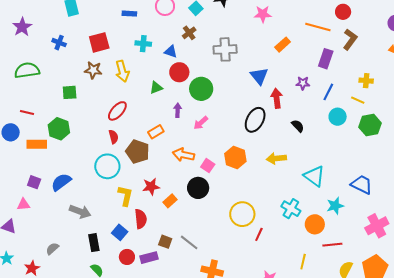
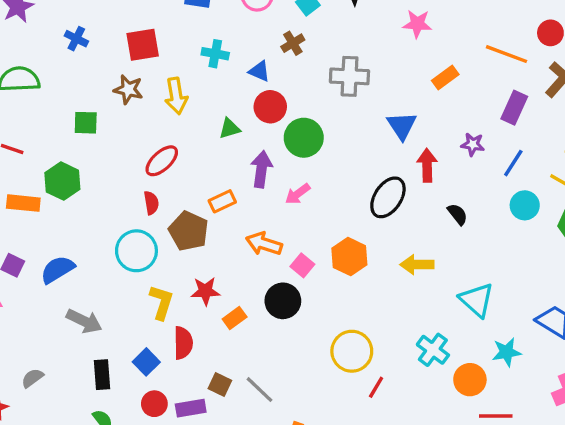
purple arrow: (178, 110) -> (261, 169), size x1.5

